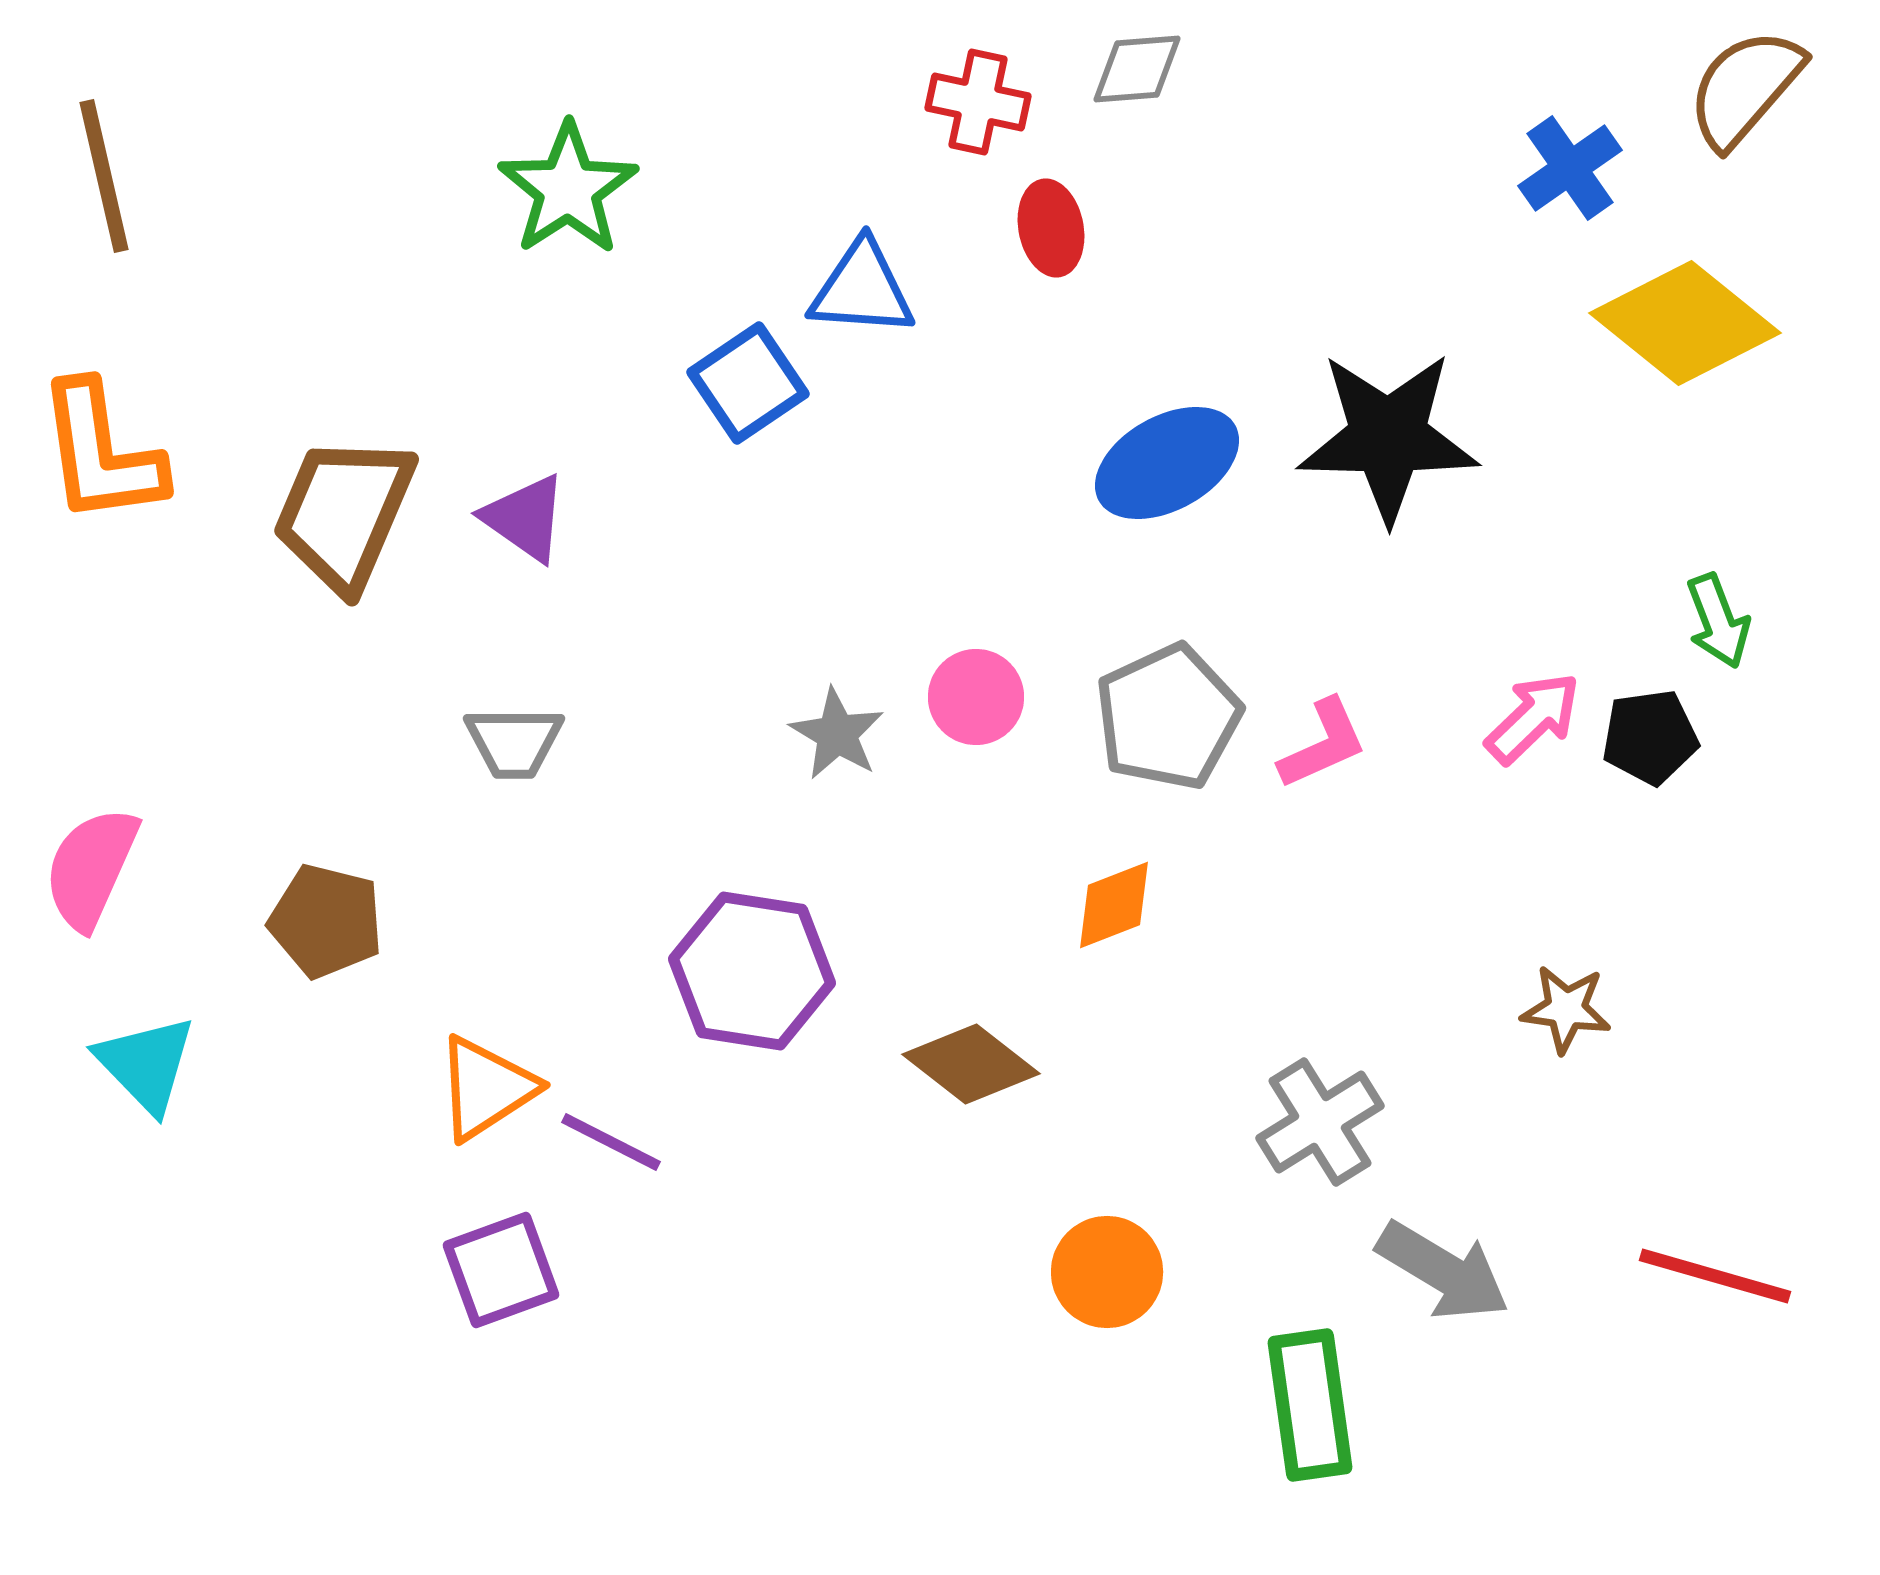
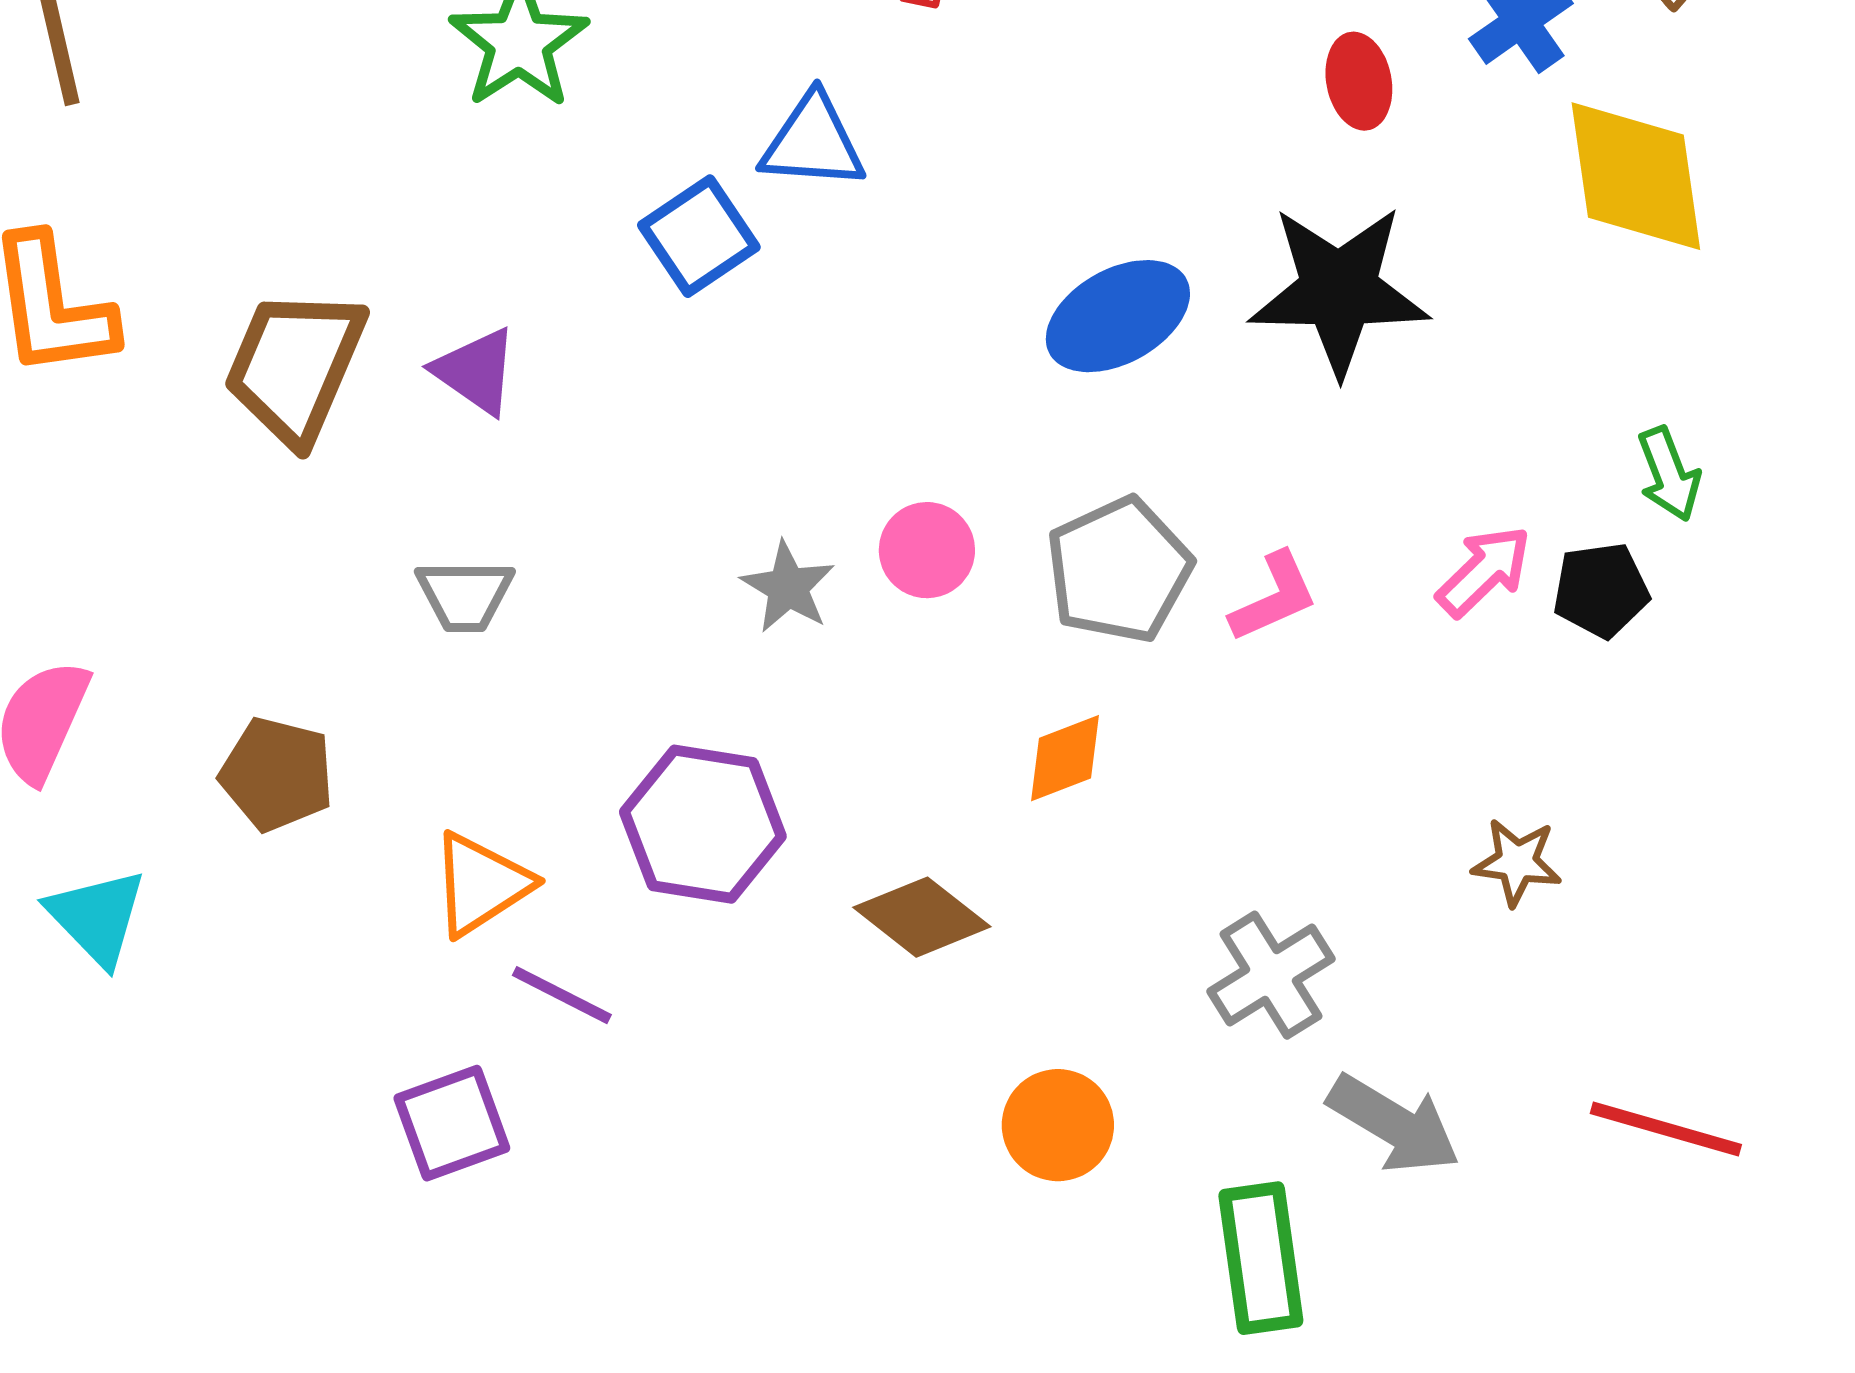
red ellipse: (1051, 228) -> (1359, 81), moved
yellow diamond: (1685, 323) -> (1636, 176), turned 43
orange triangle: (486, 1088) -> (481, 884), moved

